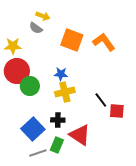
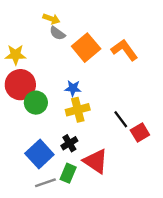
gray semicircle: (36, 28) -> (57, 33), moved
orange square: (72, 40) -> (86, 48), turned 30
red square: (117, 111) -> (140, 132), turned -35
black cross: (58, 120) -> (69, 143), turned -32

